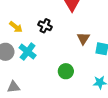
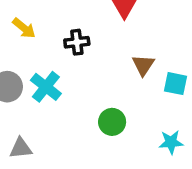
black cross: (45, 26) -> (77, 42), turned -32
yellow arrow: (16, 27) -> (24, 28), moved

